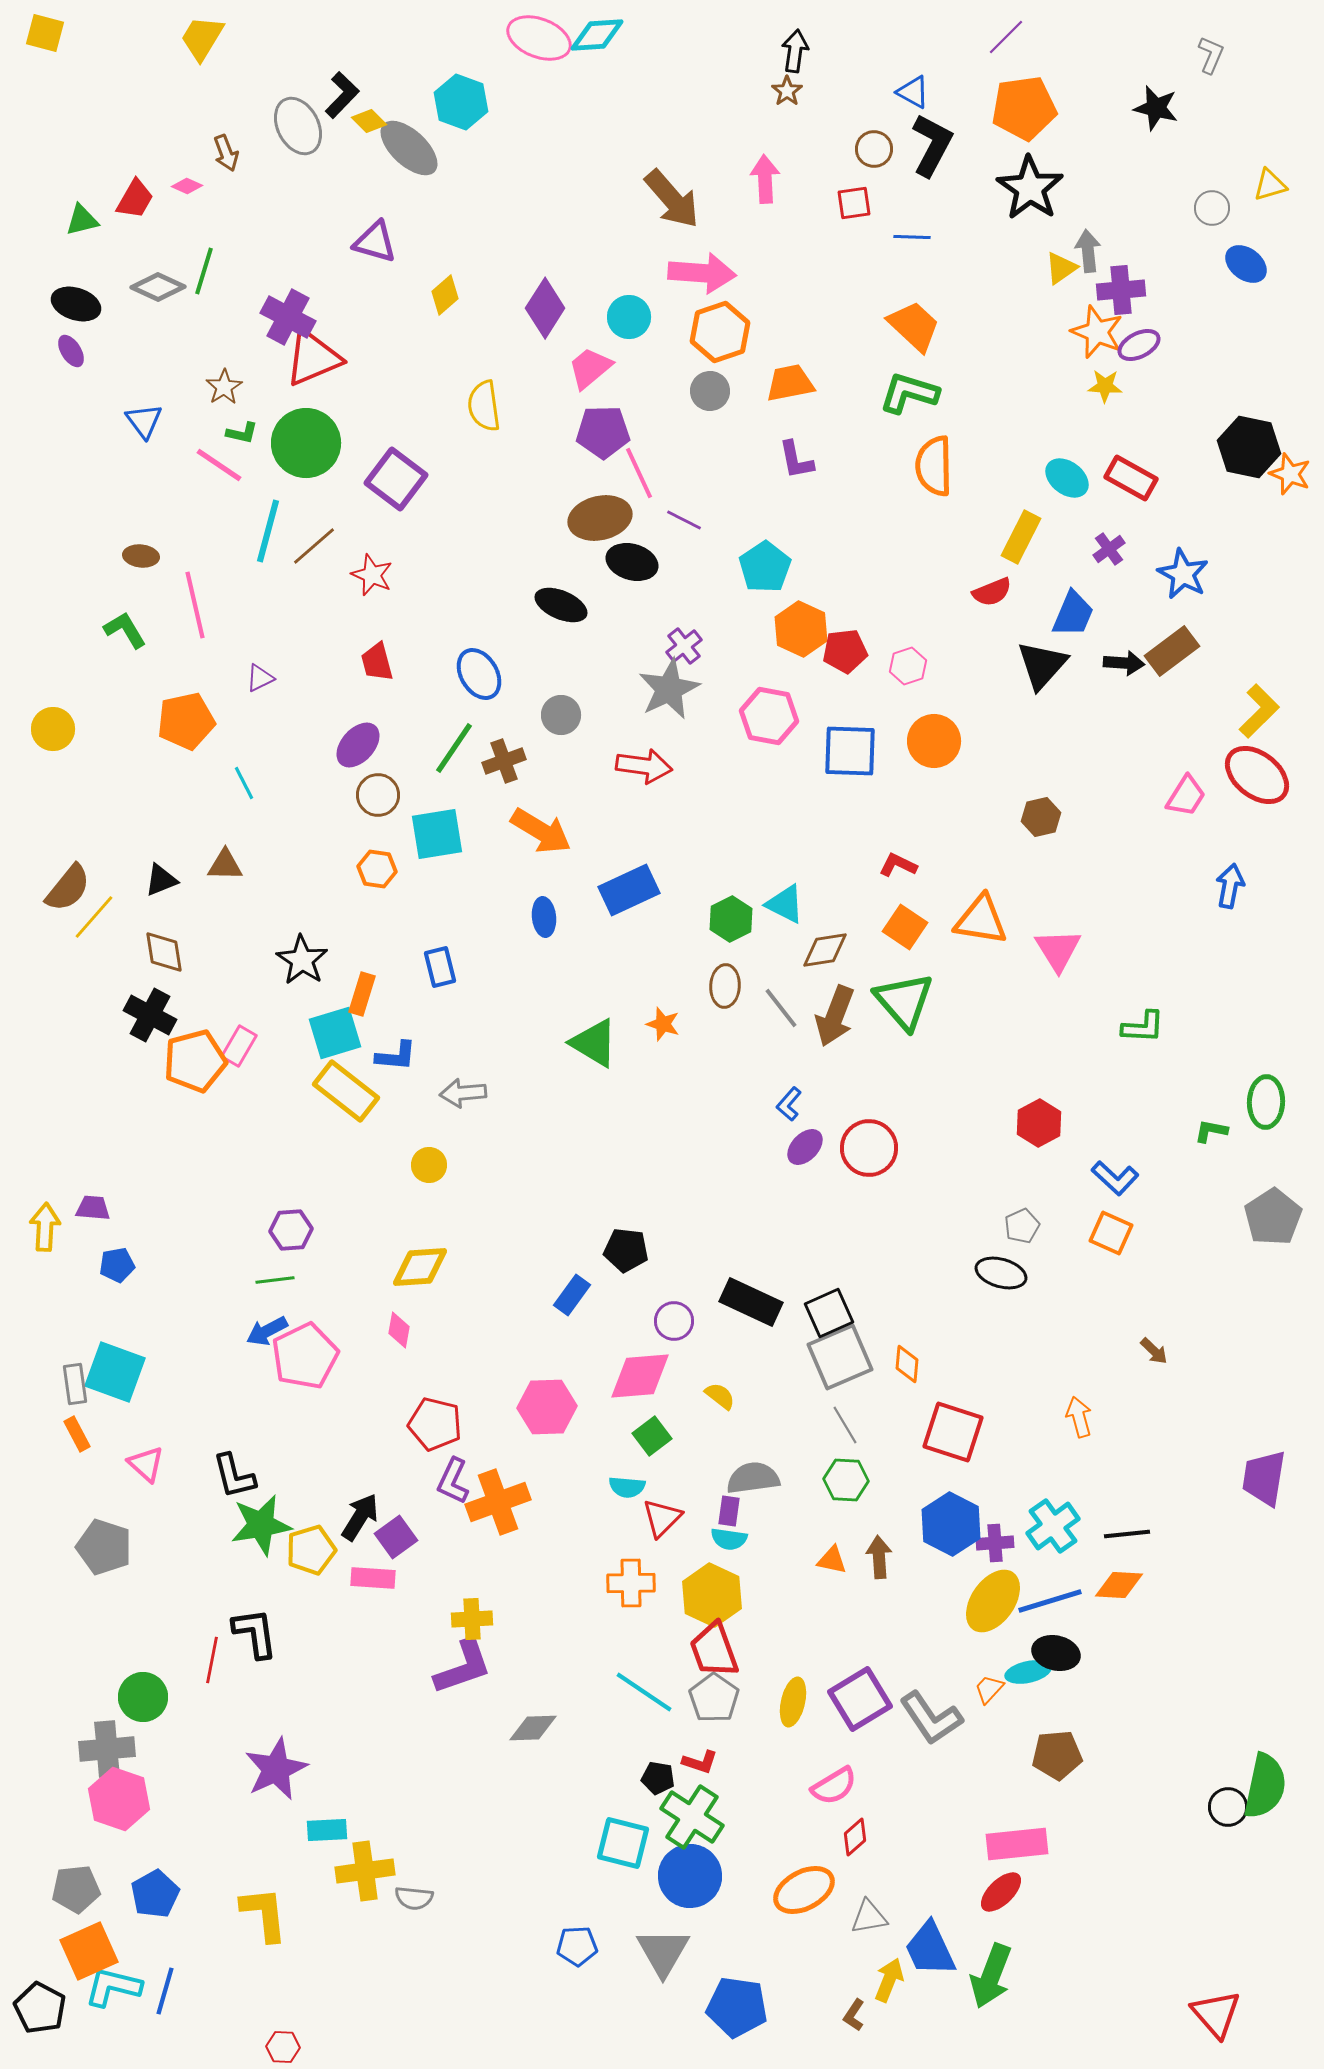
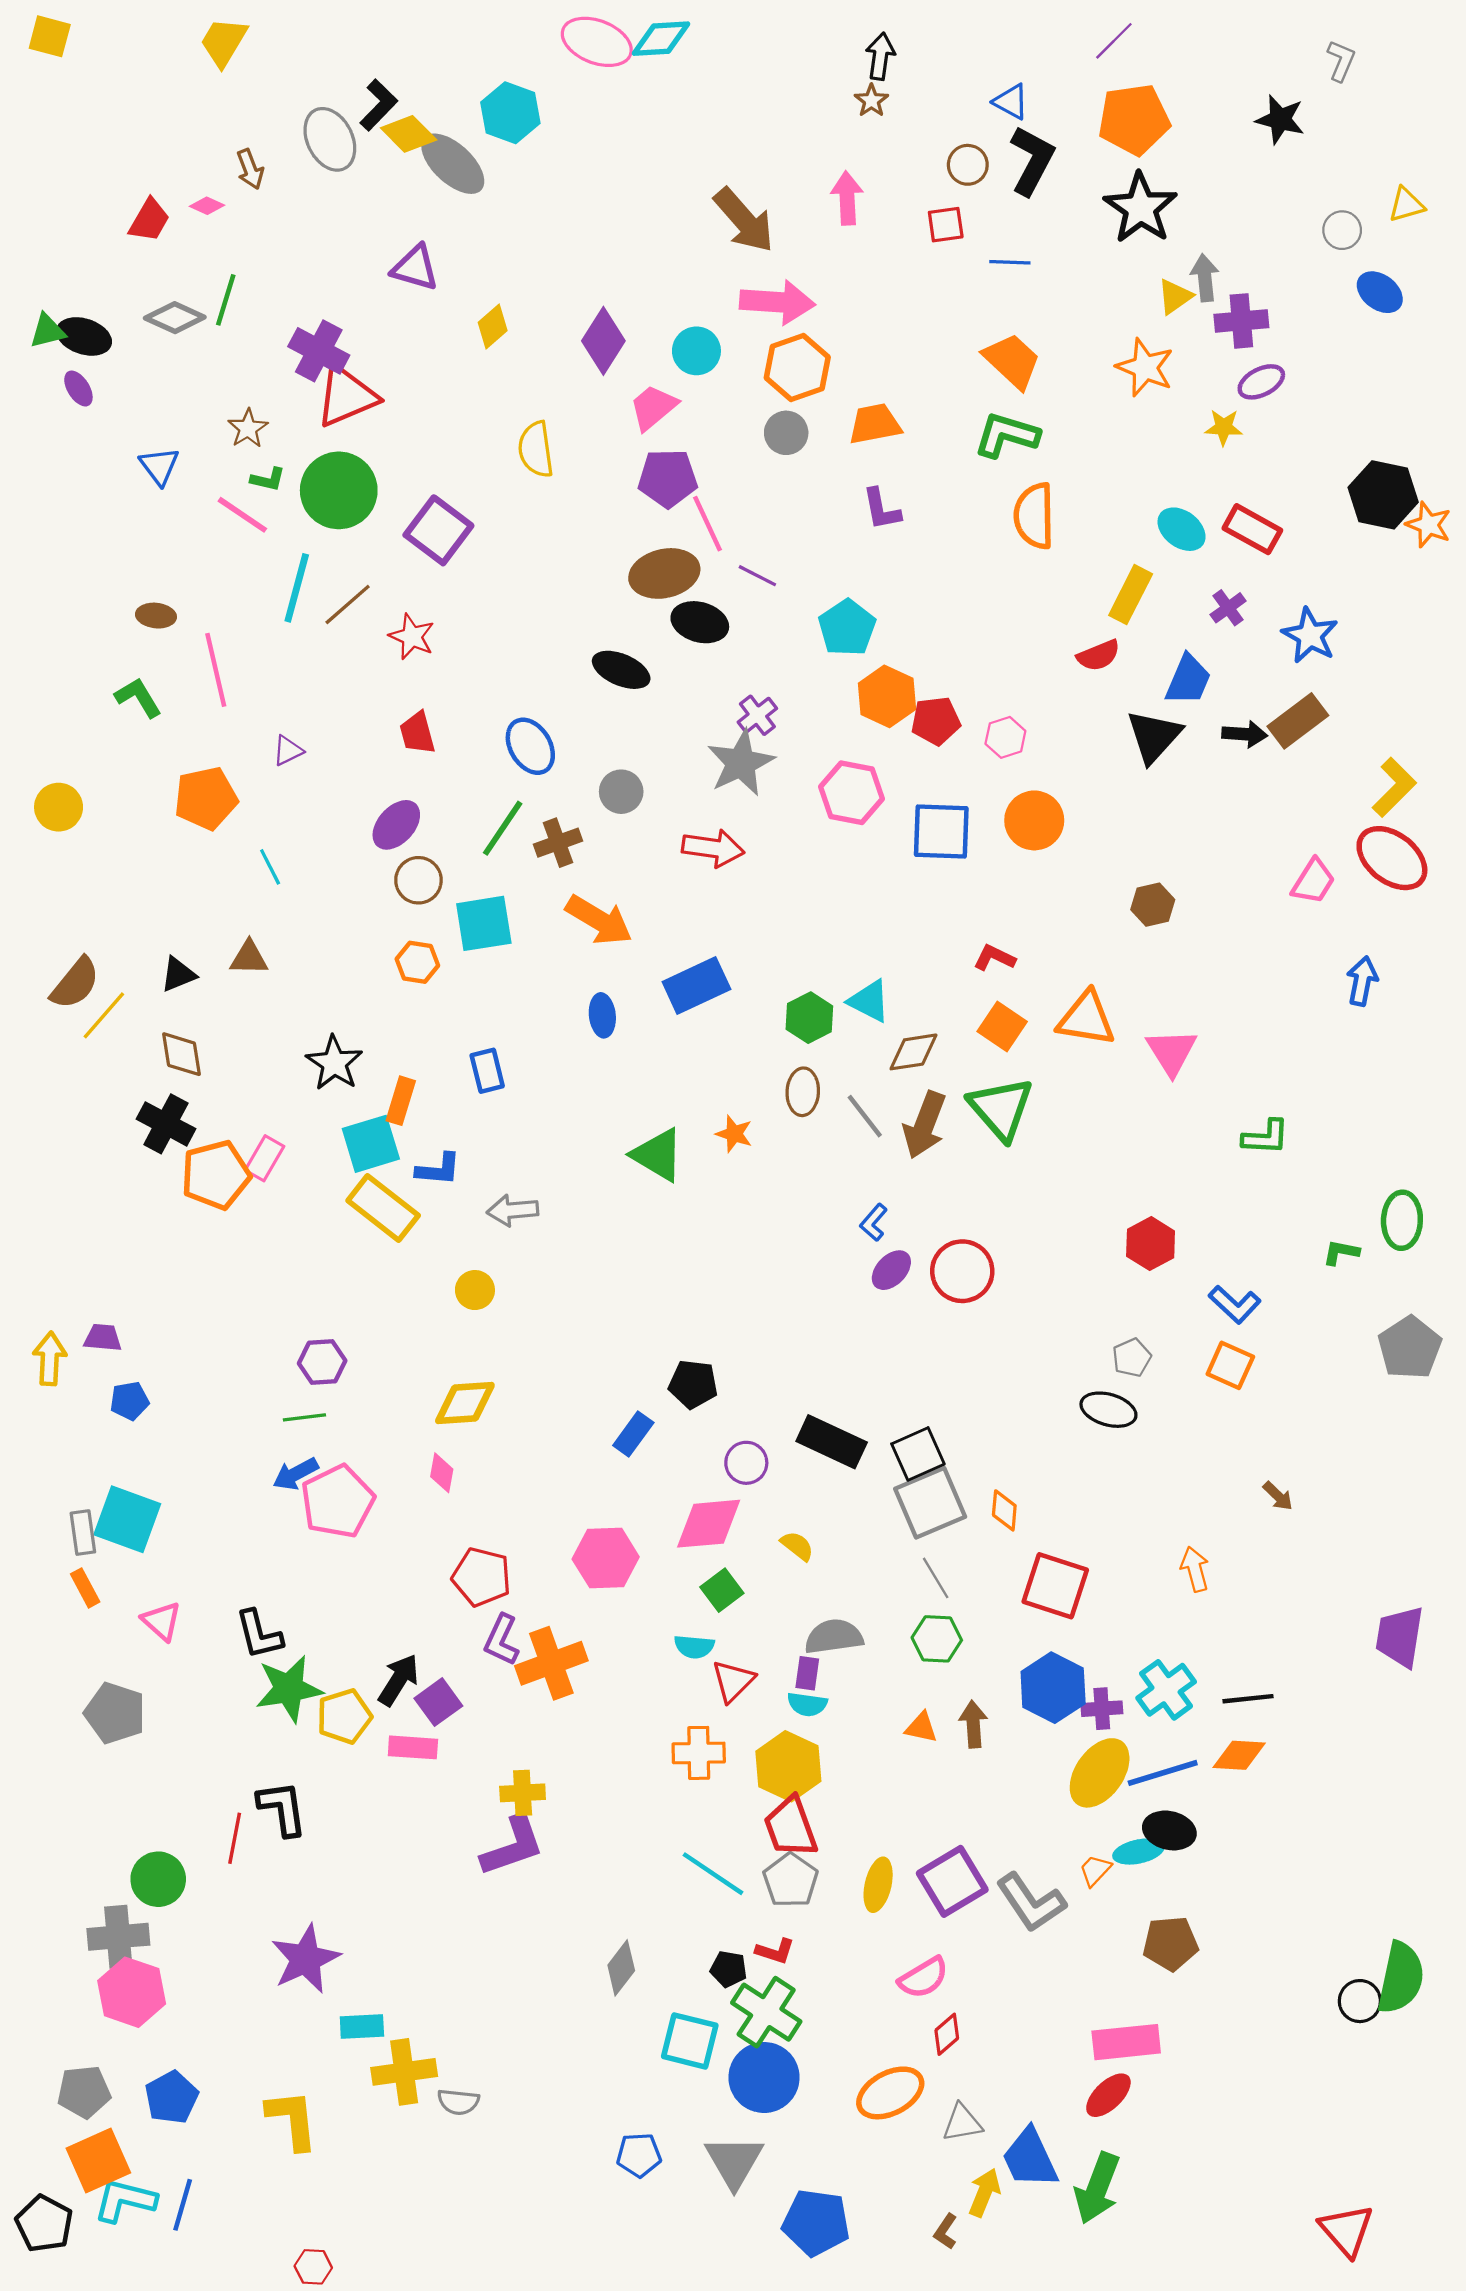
yellow diamond: (369, 121) -> (409, 134), size x1.4
green triangle: (82, 220) -> (47, 331), moved
orange star: (1097, 332) -> (1145, 367), moved
gray diamond: (533, 1728) -> (621, 1968), moved, turned -51

